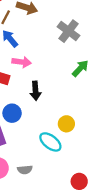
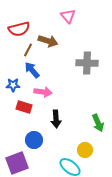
gray cross: (69, 31) -> (87, 63), turned -35
green arrow: (80, 68) -> (98, 123), moved, turned 114

